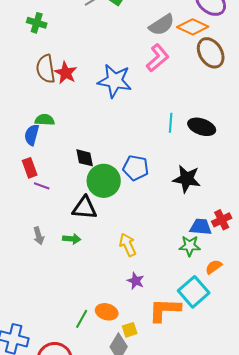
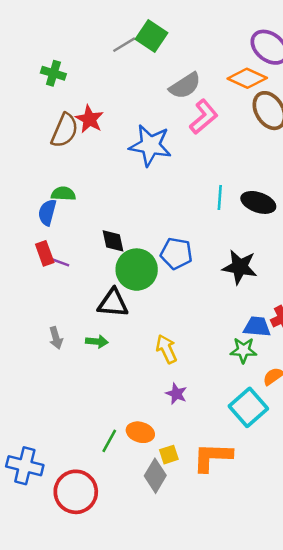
gray semicircle: (162, 25) -> (185, 86), moved
brown semicircle: (46, 69) -> (65, 130), turned -148
red star: (66, 73) -> (89, 119), moved
purple line: (42, 186) -> (60, 262), moved
orange L-shape: (165, 310) -> (212, 457), moved

